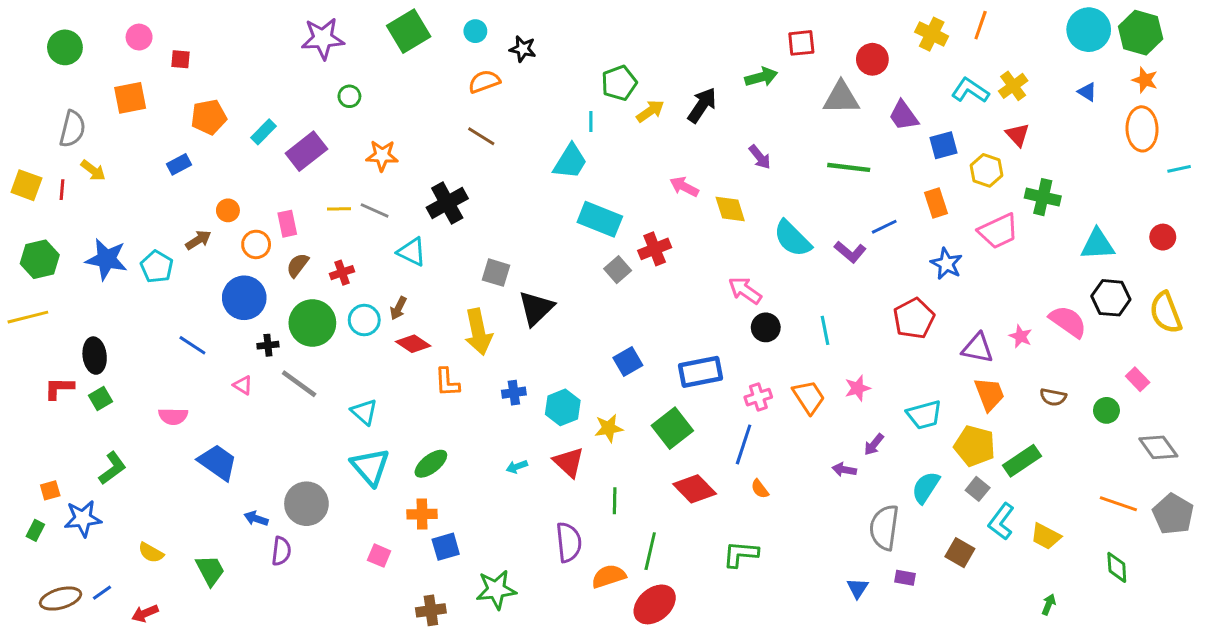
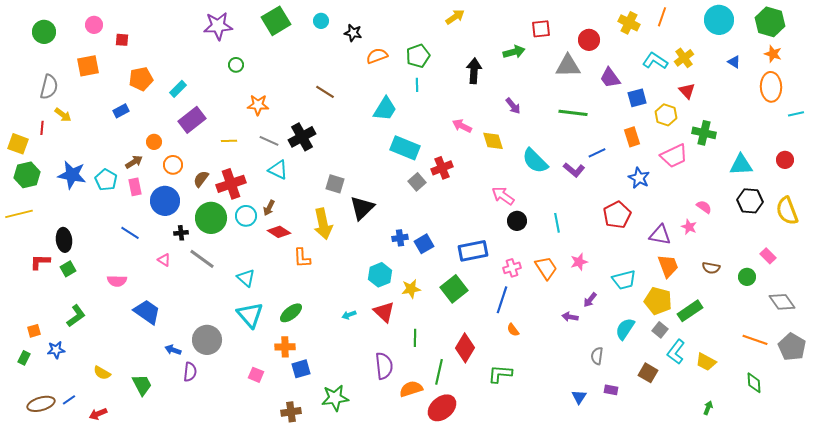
cyan circle: (1089, 30) -> (719, 20), moved
orange semicircle: (484, 81) -> (377, 56), moved
black arrow: (702, 105) -> (474, 71), turned -30
yellow arrow: (650, 111) -> (455, 17), moved
cyan line: (591, 121) -> (417, 85), moved
purple rectangle: (306, 151) -> (192, 120), moved
yellow square: (26, 185) -> (18, 144), moved
gray line: (375, 210) -> (269, 141), moved
pink rectangle: (287, 224) -> (135, 187), moved
red cross: (342, 273) -> (231, 184), size x1.8
pink semicircle: (1068, 321) -> (704, 207), moved, size x0.6
blue cross: (514, 393) -> (400, 238), moved
red diamond: (695, 489) -> (465, 348), moved, turned 76
blue star: (83, 519) -> (56, 350), size x0.7
gray semicircle: (884, 527) -> (597, 356), size x0.6

